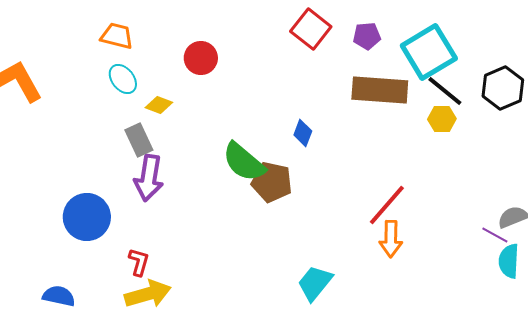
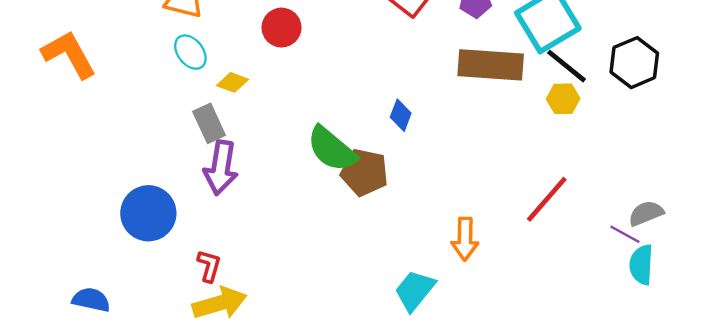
red line: (387, 205) -> (547, 199), moved
orange arrow: (391, 239) -> (465, 239), moved
blue semicircle: (59, 296) -> (91, 300), moved

